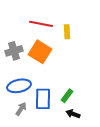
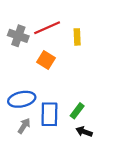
red line: (41, 24) -> (47, 28), turned -35
gray cross: (14, 51) -> (18, 36), moved, turned 36
orange square: (40, 52) -> (46, 60), size x0.7

